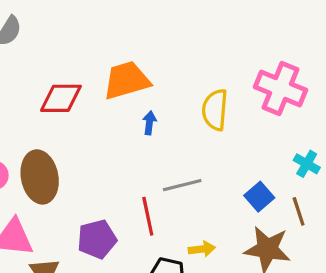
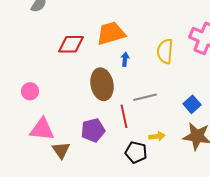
brown ellipse: (40, 177) -> (102, 84), moved

